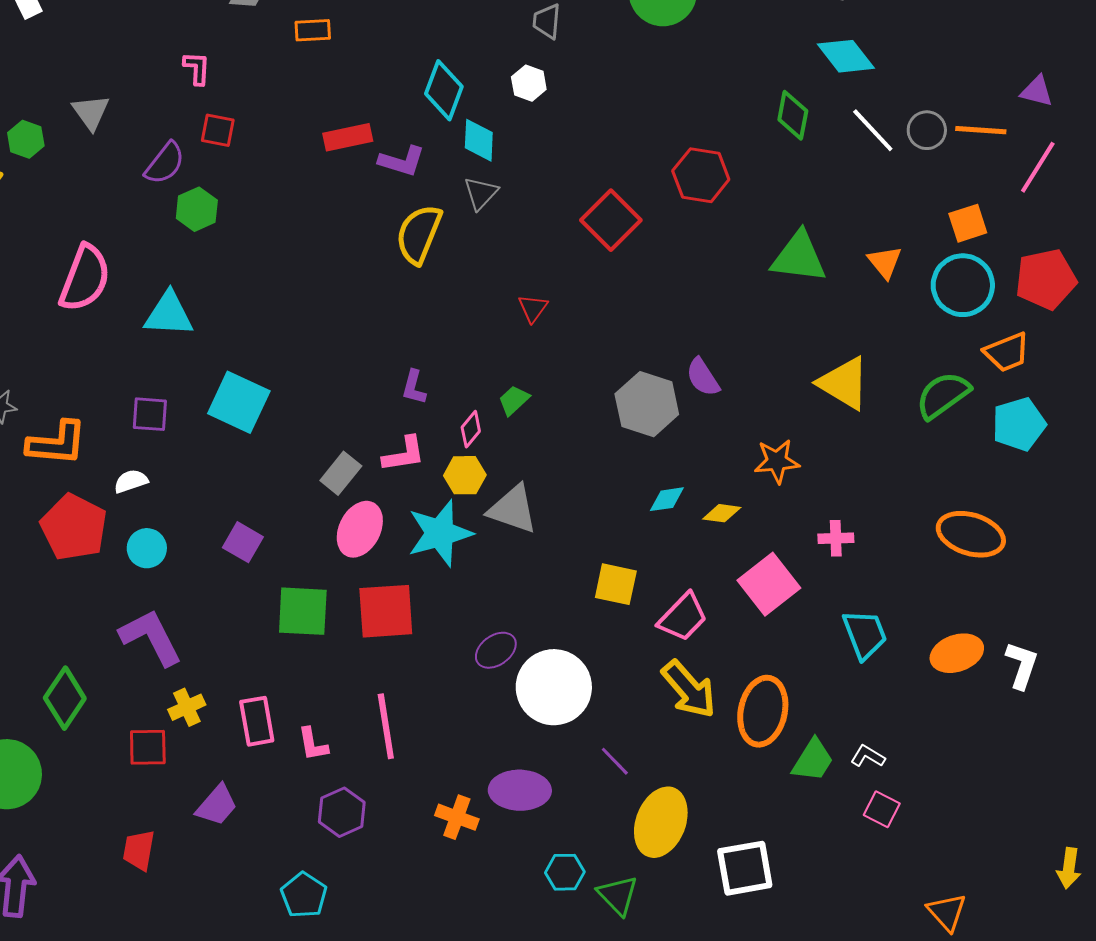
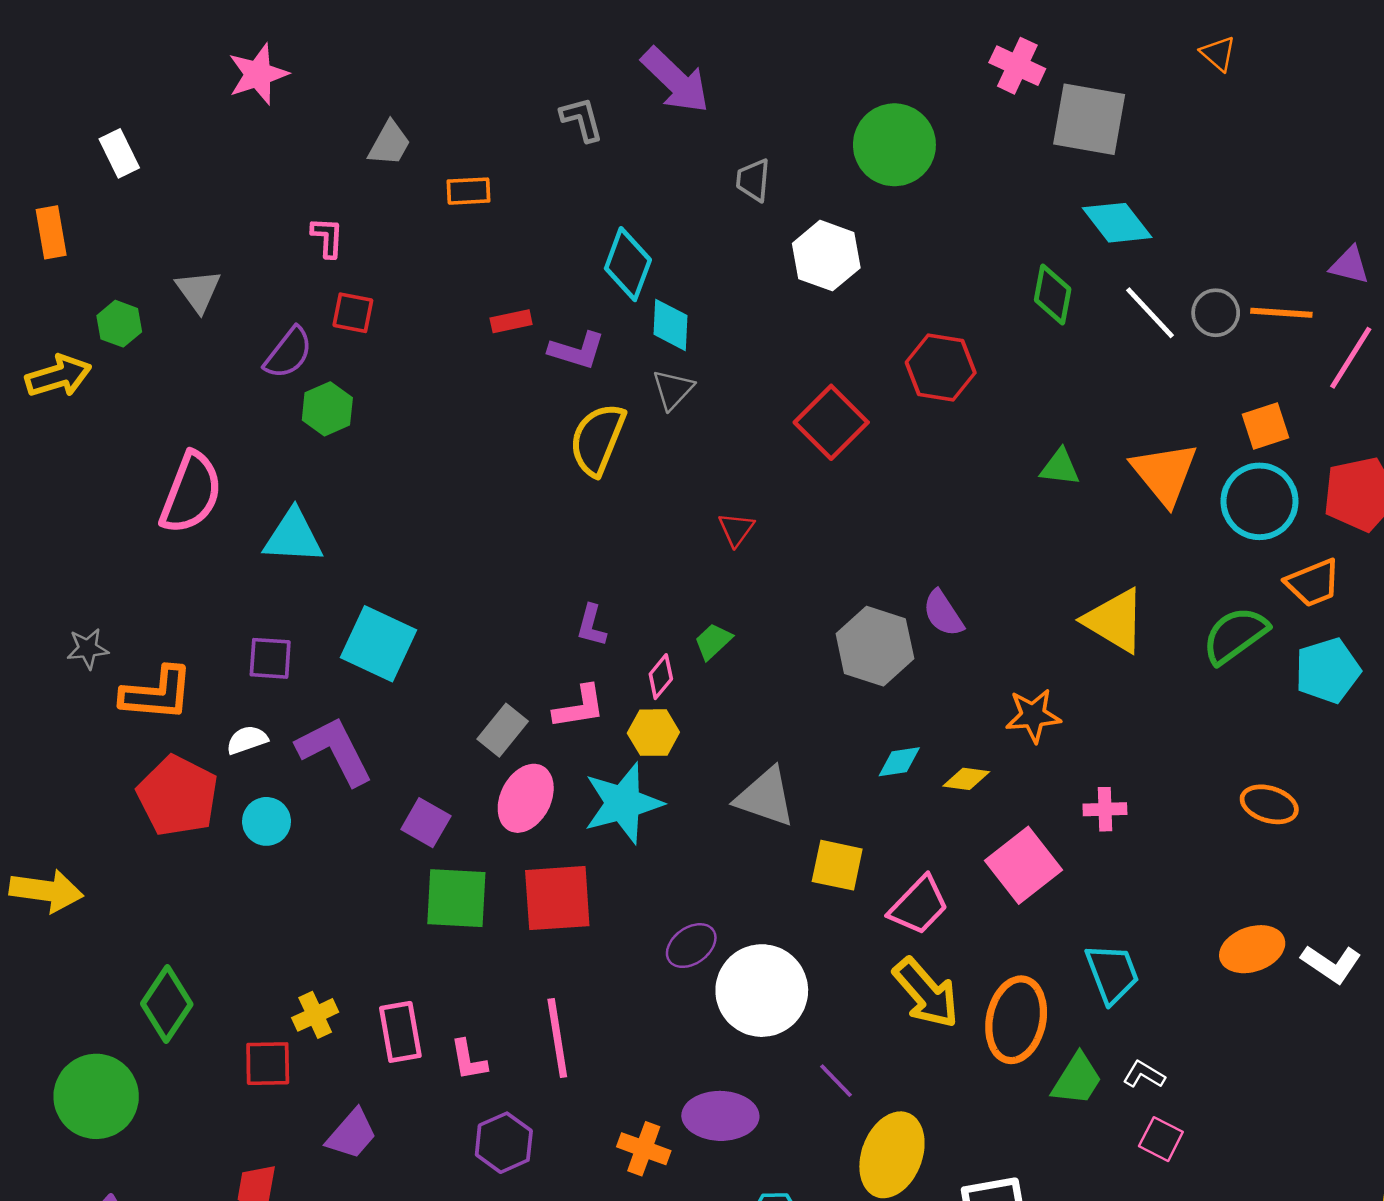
white hexagon: (529, 83) -> (826, 256), moved, size x1.6
red rectangle: (348, 137) -> (511, 321), size x0.7
green triangle: (799, 257) -> (1060, 467), size x0.6
orange triangle: (885, 262) -> (1165, 473), size x1.6
gray triangle: (513, 509) -> (765, 797), moved
orange ellipse: (971, 534) -> (1269, 804), size x0.7
purple square: (243, 542) -> (426, 823), moved
cyan trapezoid: (865, 634) -> (1112, 974), moved
purple L-shape: (151, 637) -> (335, 751), moved
white L-shape: (1022, 665) -> (1331, 964), turned 105

